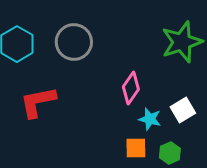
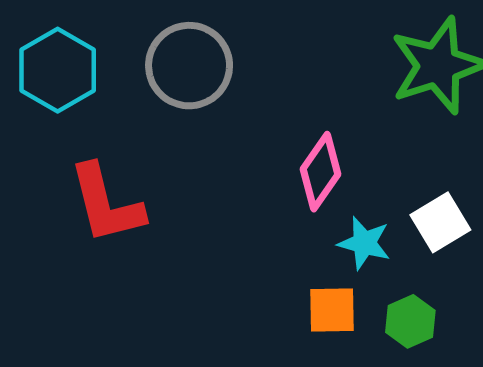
red L-shape: (38, 102) -> (106, 204), turned -93

